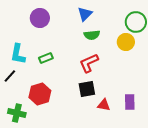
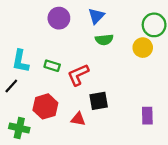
purple circle: (40, 18) -> (59, 18), moved
green rectangle: (46, 58) -> (52, 66), turned 40
red L-shape: (89, 63) -> (78, 75), moved
red triangle: (104, 105) -> (78, 119), moved

